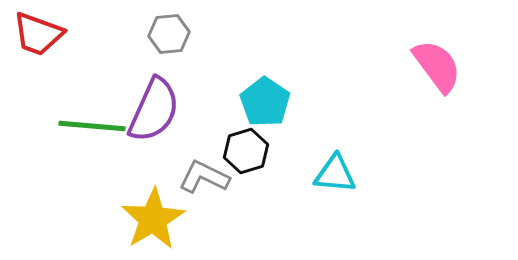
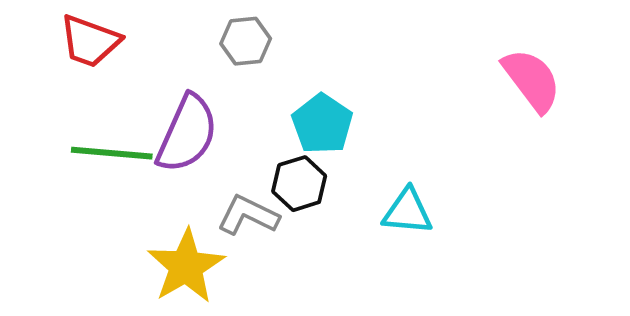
red trapezoid: (38, 34) -> (90, 41), moved
gray hexagon: (169, 34) -> (246, 41), moved

